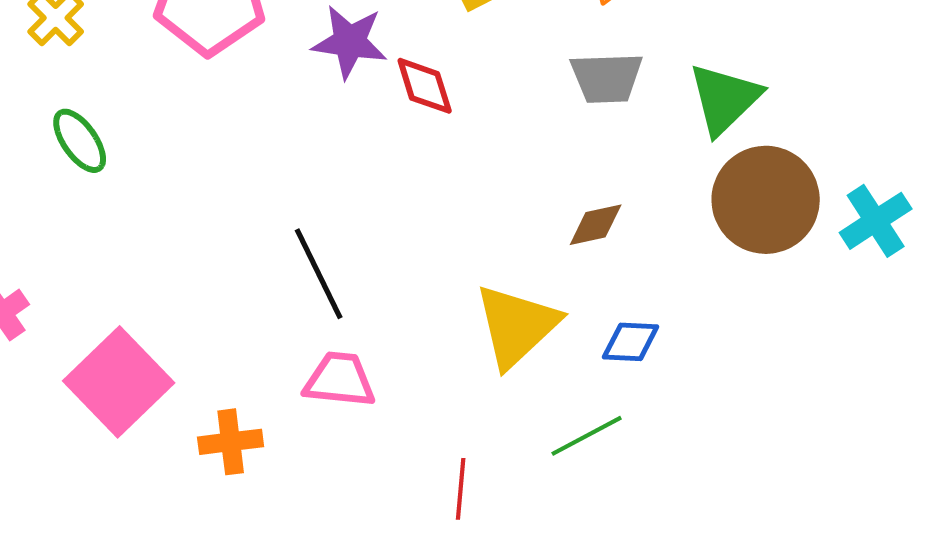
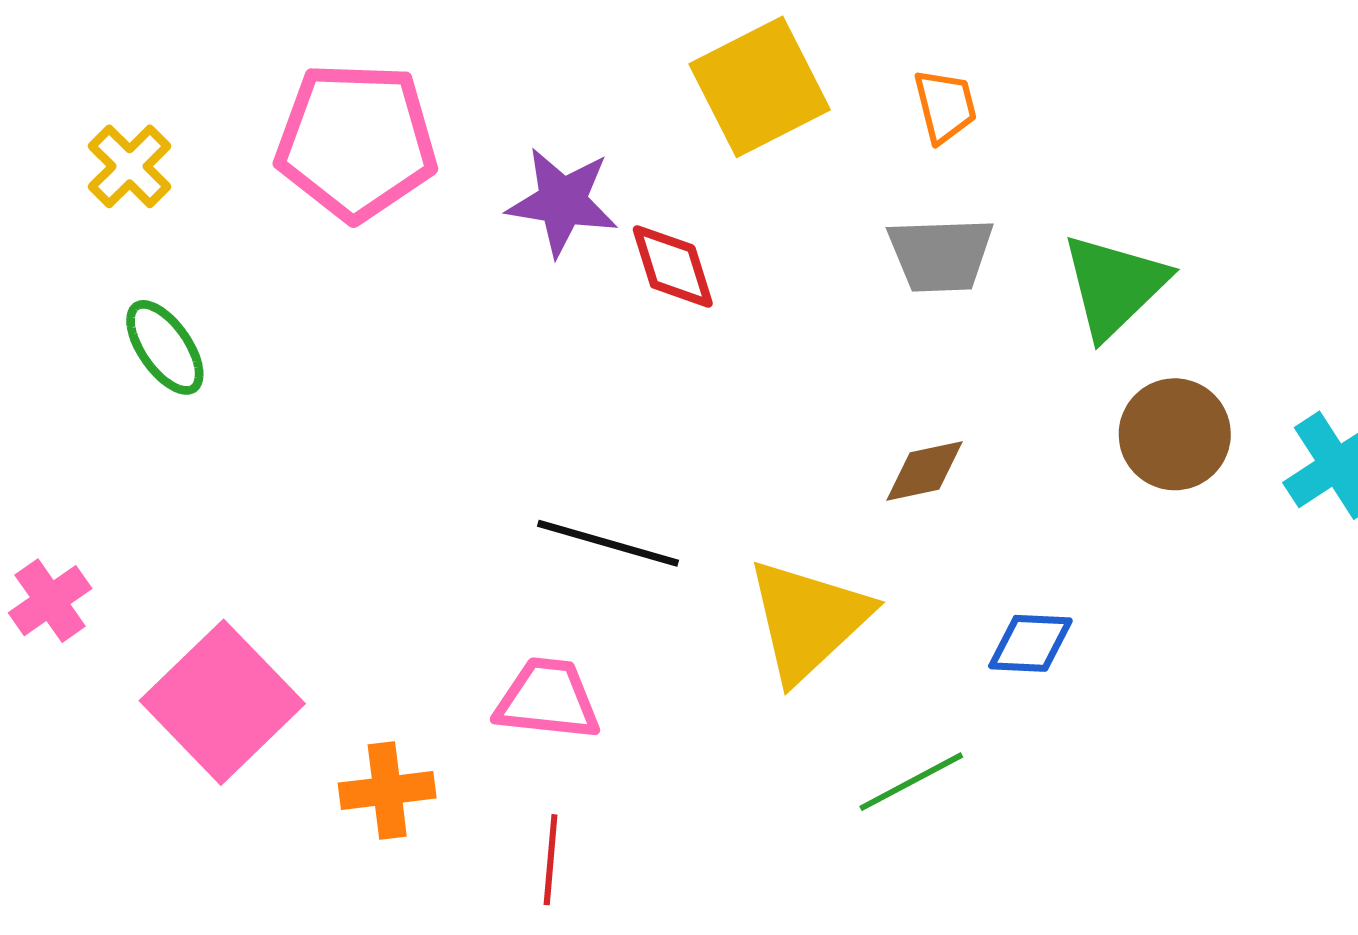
brown circle: (766, 200) -> (1175, 434), size x0.7
black line: (319, 274) -> (608, 543), moved, turned -48
blue diamond: (631, 342) -> (1030, 643), moved
red line: (461, 489) -> (551, 860), moved

